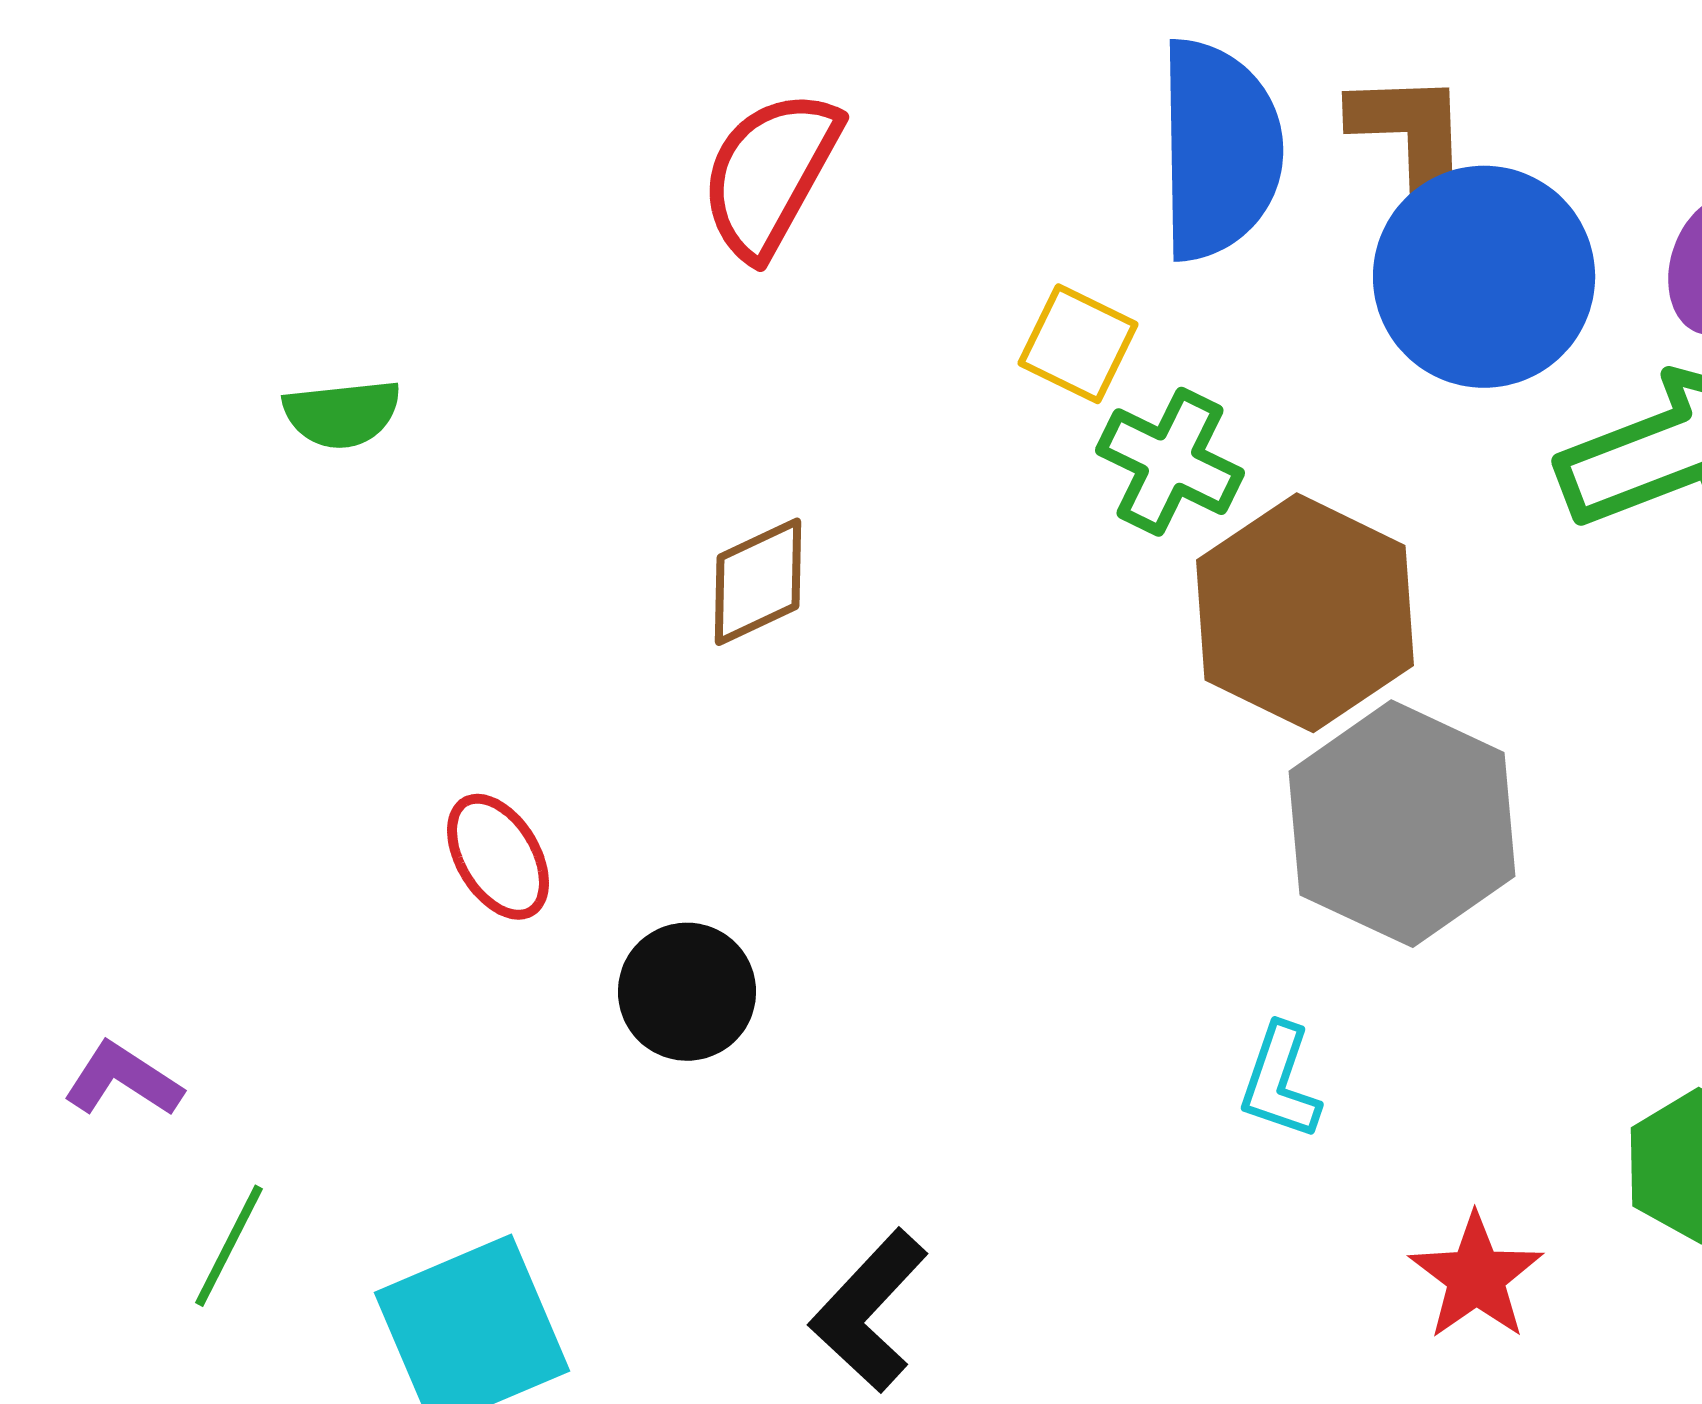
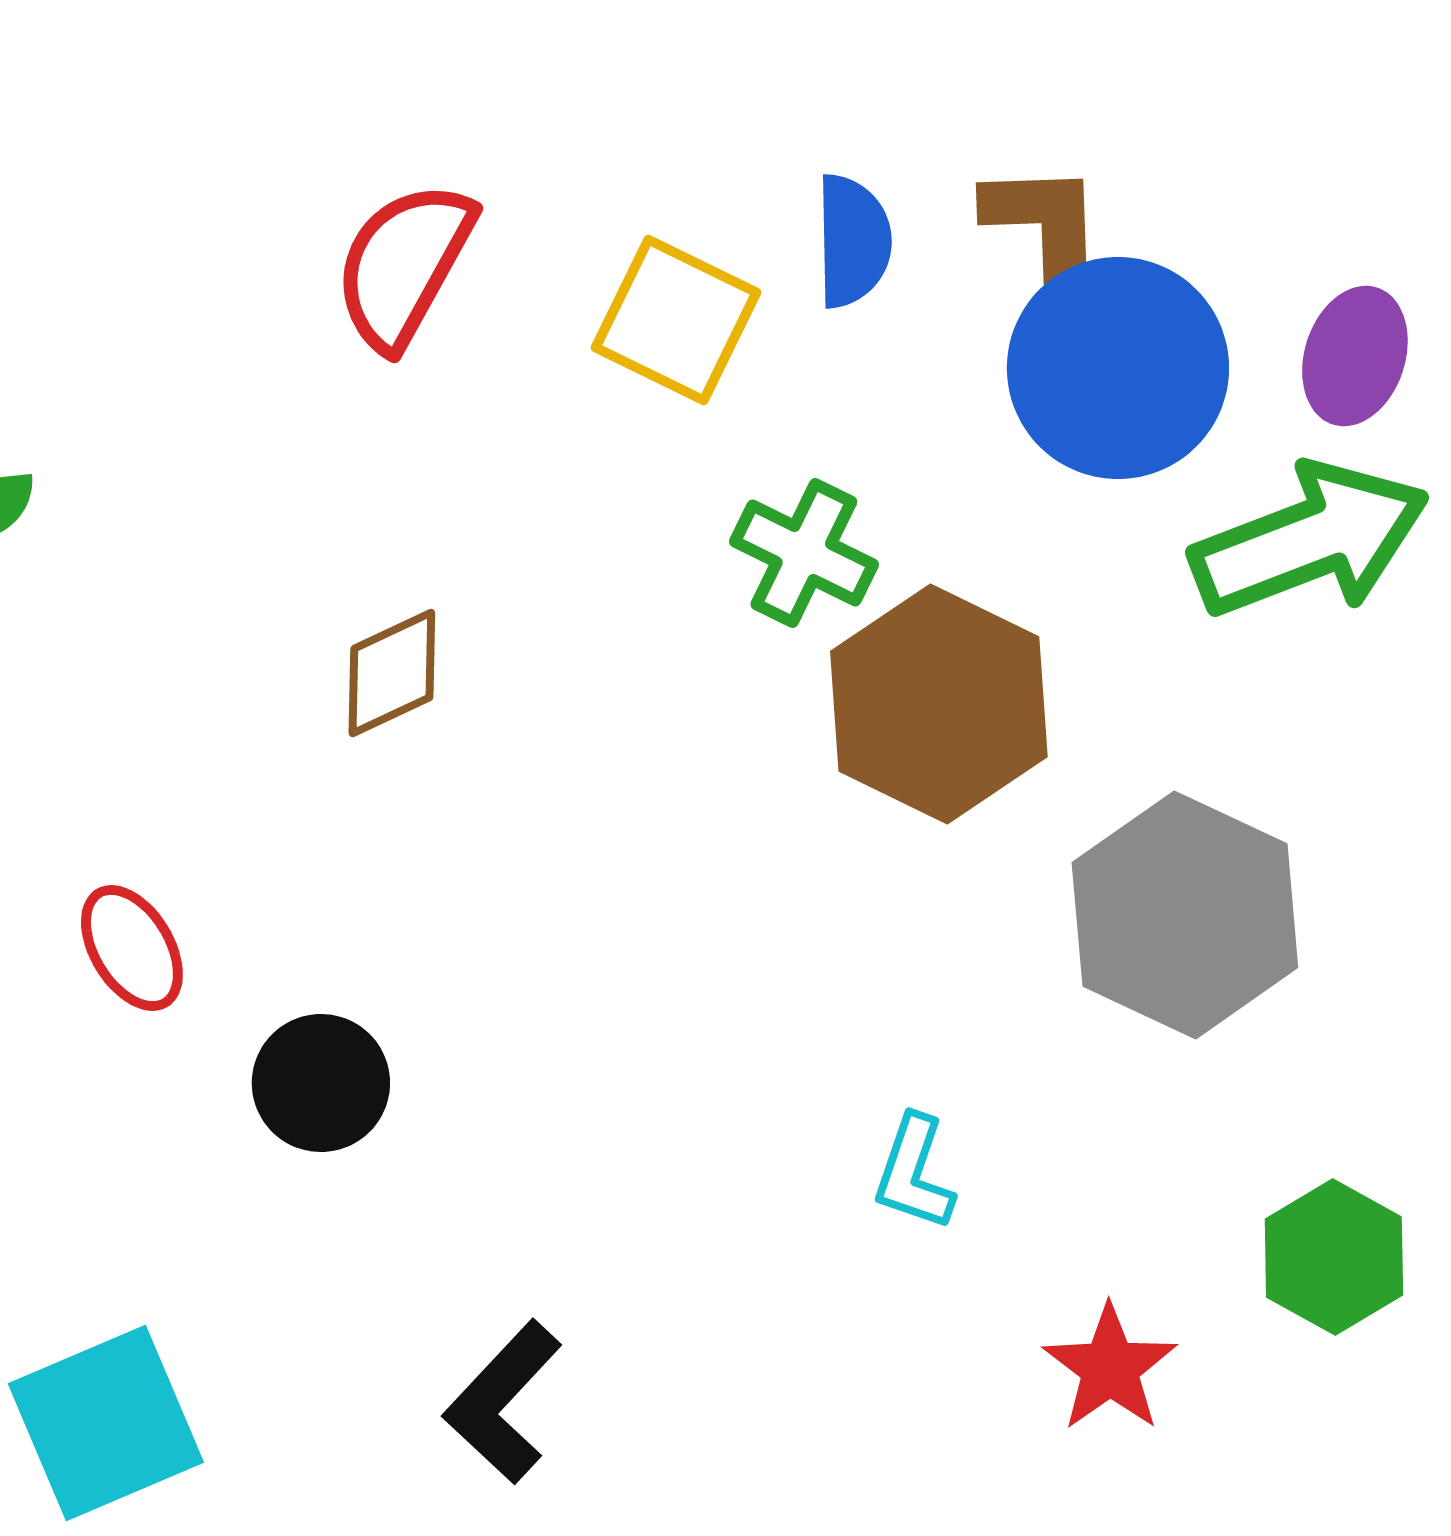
blue semicircle: (1219, 150) -> (853, 241), size x0.6
yellow square: (1078, 344) -> (676, 320), moved, size x1.4
gray hexagon: (1402, 824) -> (1185, 915), moved

